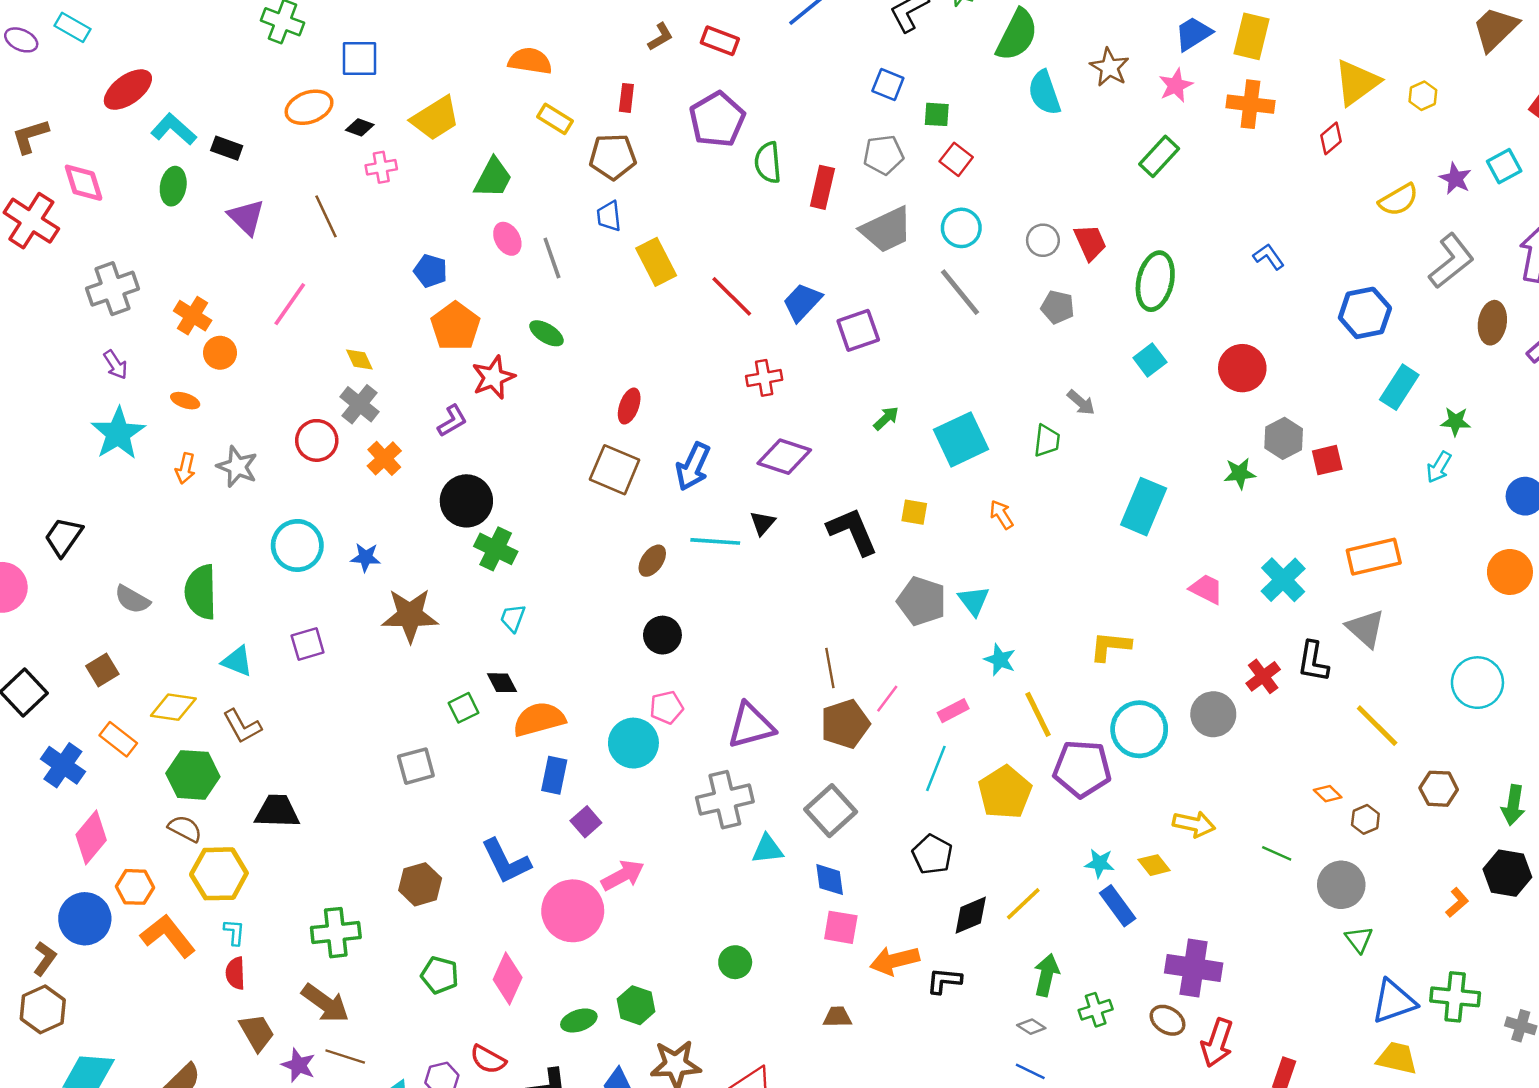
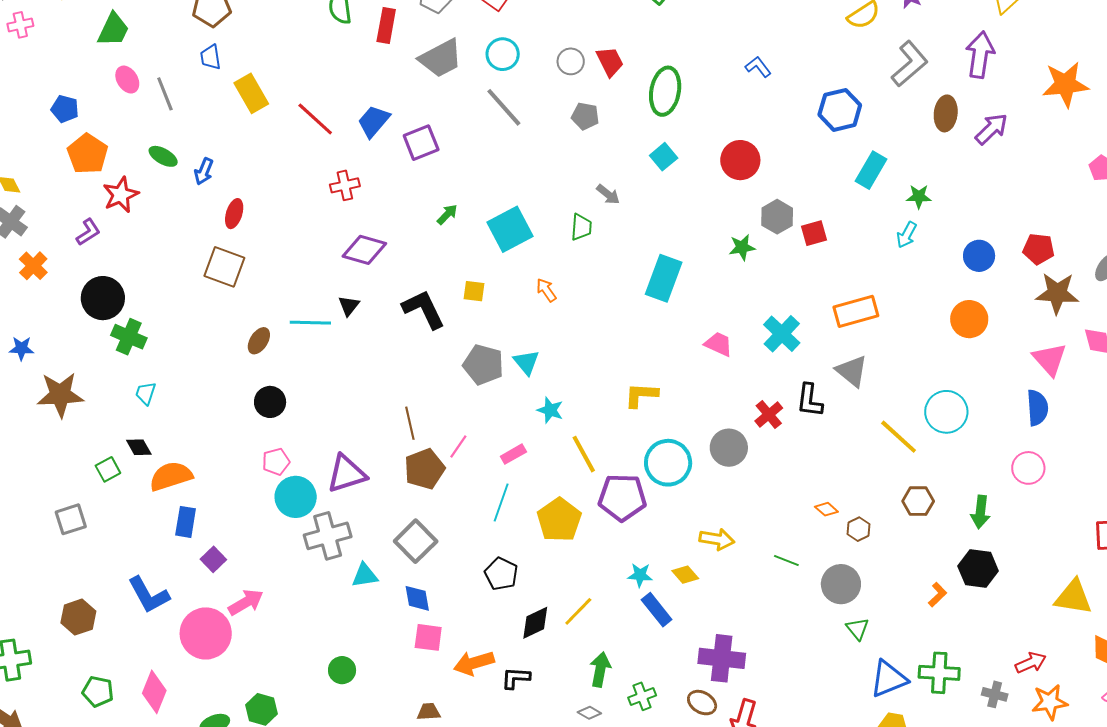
blue arrow: (693, 467) -> (204, 171), moved, size x0.7
yellow line: (1377, 726) -> (899, 437), moved
cyan circle: (633, 743) -> (296, 497), moved

